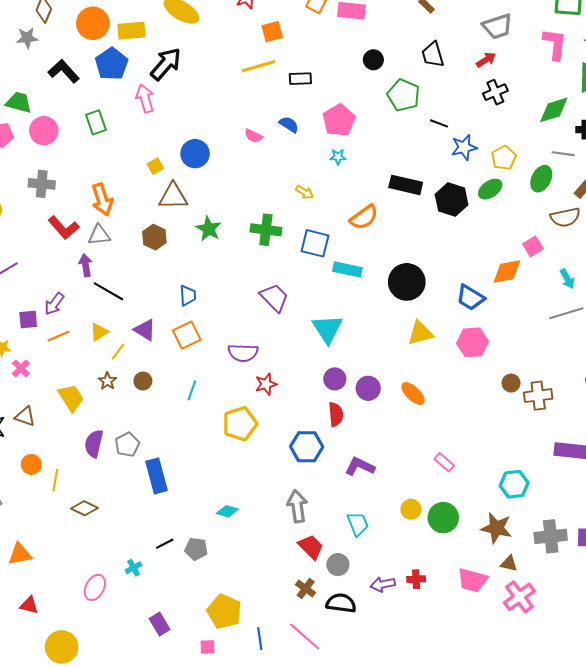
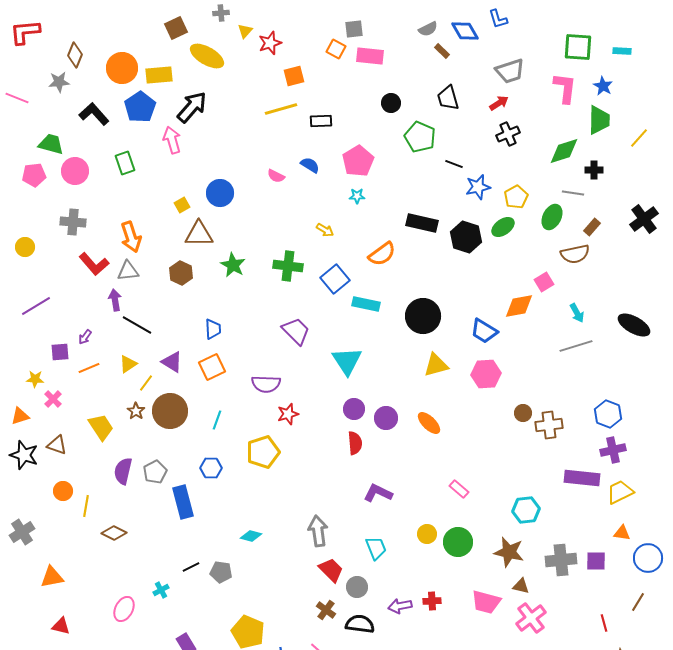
blue square: (315, 243) -> (335, 279), turned 36
purple arrow: (54, 304) -> (85, 337), size x0.7
brown circle: (143, 381) -> (170, 411), size x2.0
blue hexagon: (307, 447) -> (211, 468), moved, size x0.7

